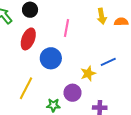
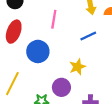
blue line: (108, 62) -> (88, 36), moved

